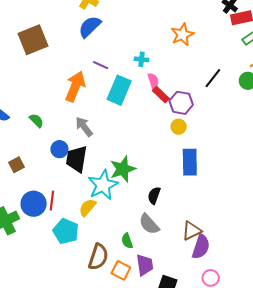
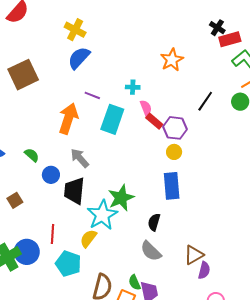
blue circle: (59, 149) -> (51, 175), moved
blue rectangle: (190, 162) -> (172, 186), moved
blue circle: (34, 204) -> (27, 252), moved
green semicircle: (127, 241) -> (135, 282), moved
purple semicircle: (201, 247) -> (204, 270), size x0.7

